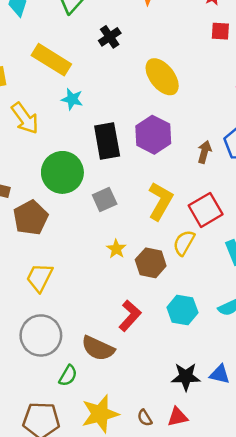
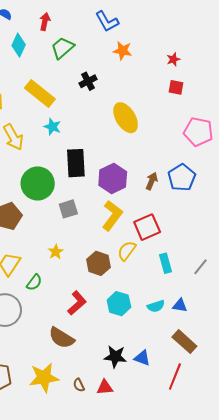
purple hexagon: (153, 135) -> (113, 179), moved
yellow star: (116, 249) -> (56, 252), moved
brown semicircle: (98, 348) -> (61, 338), moved
green semicircle: (68, 376) -> (34, 282), moved

